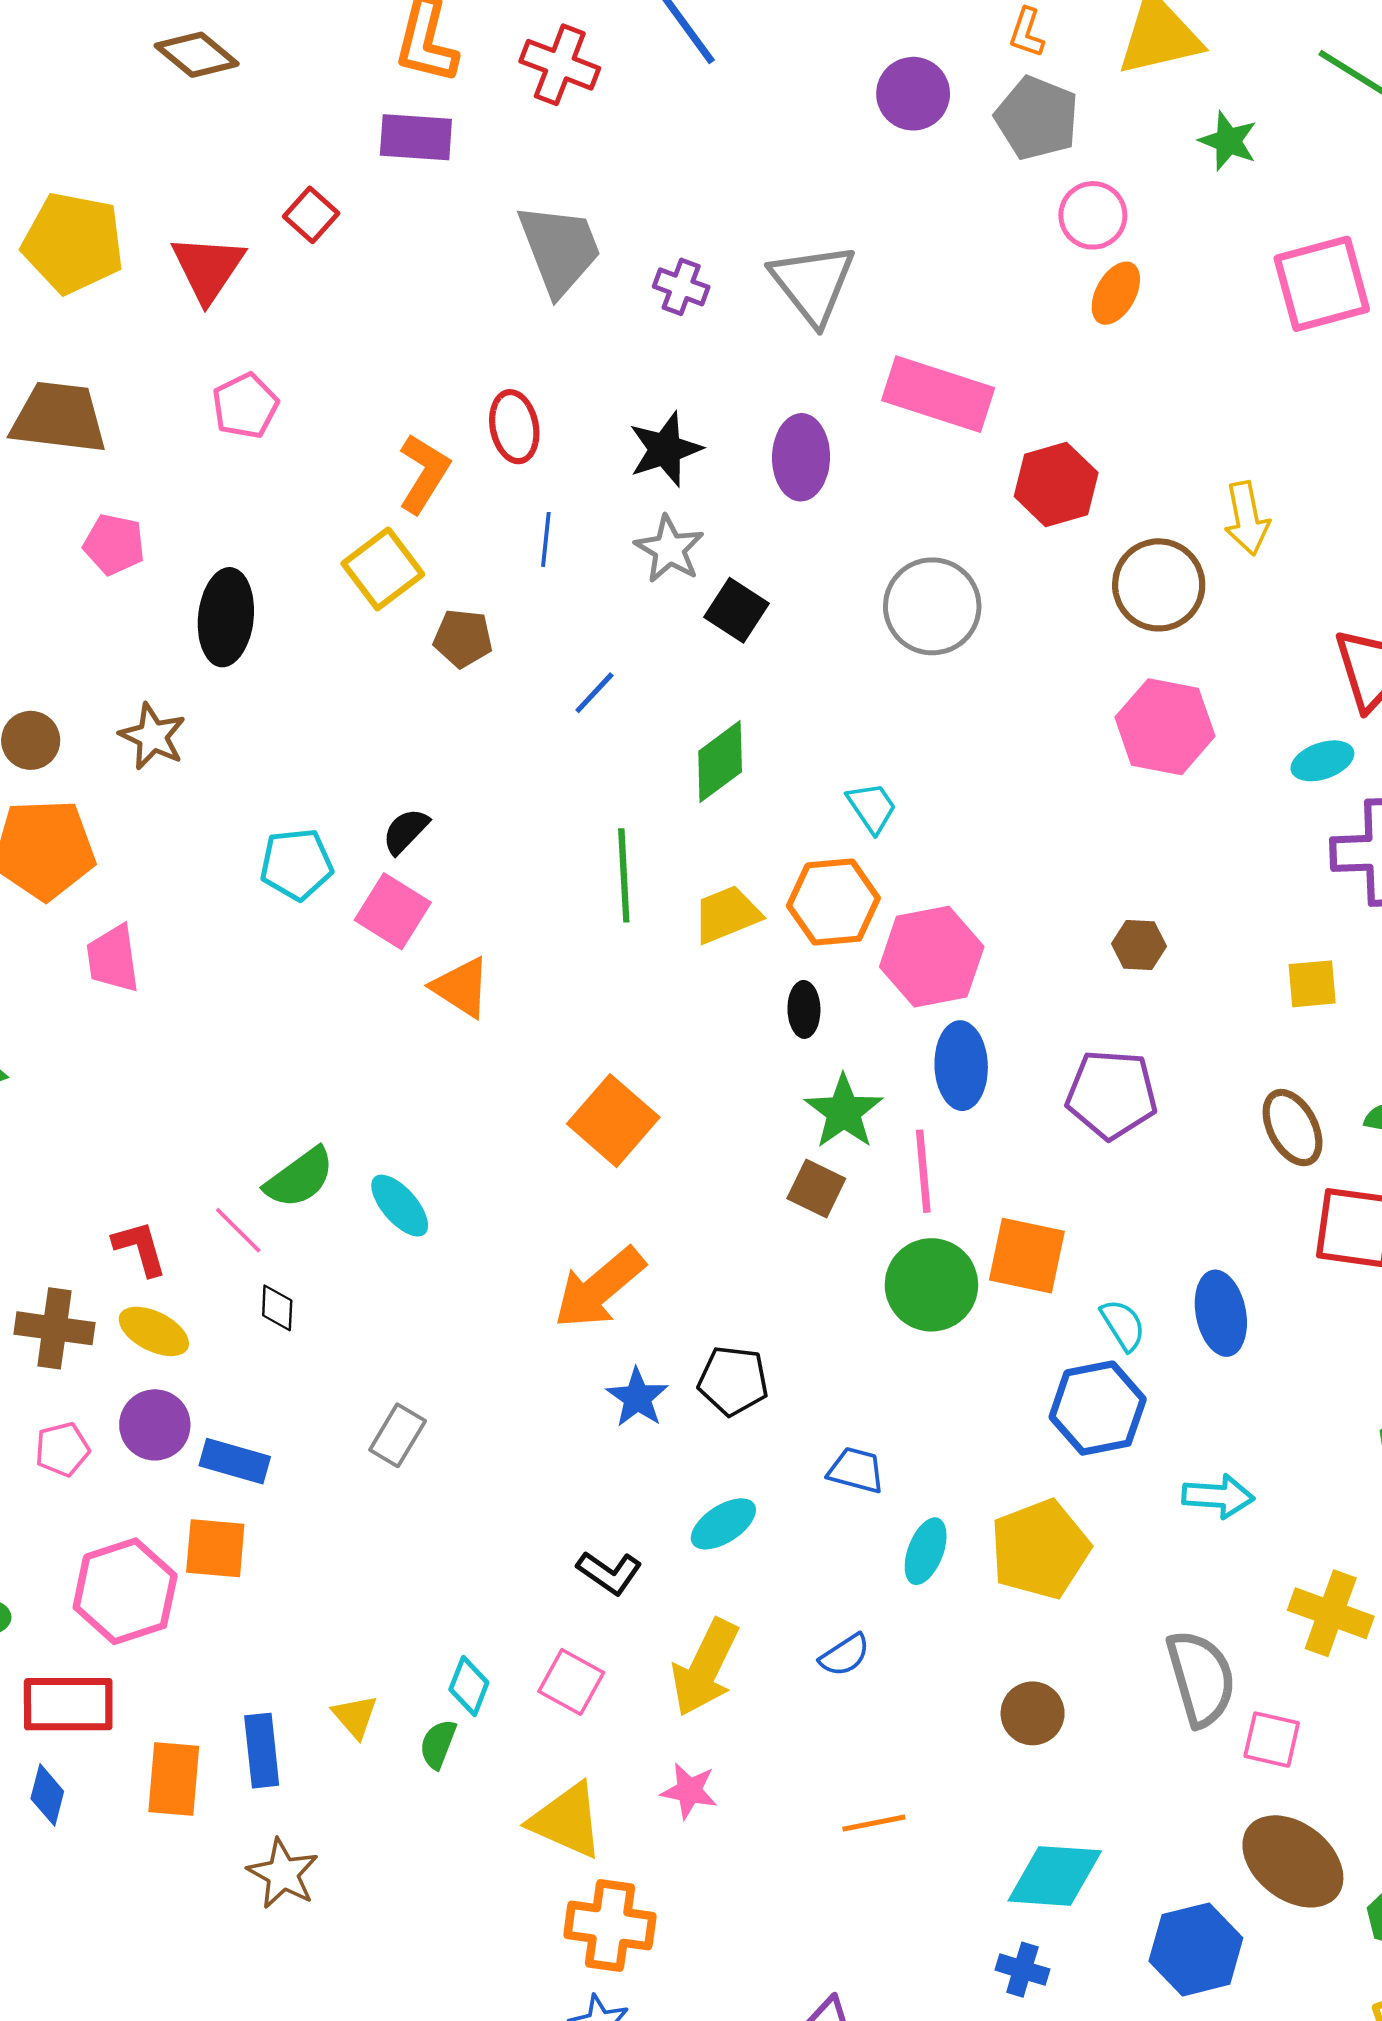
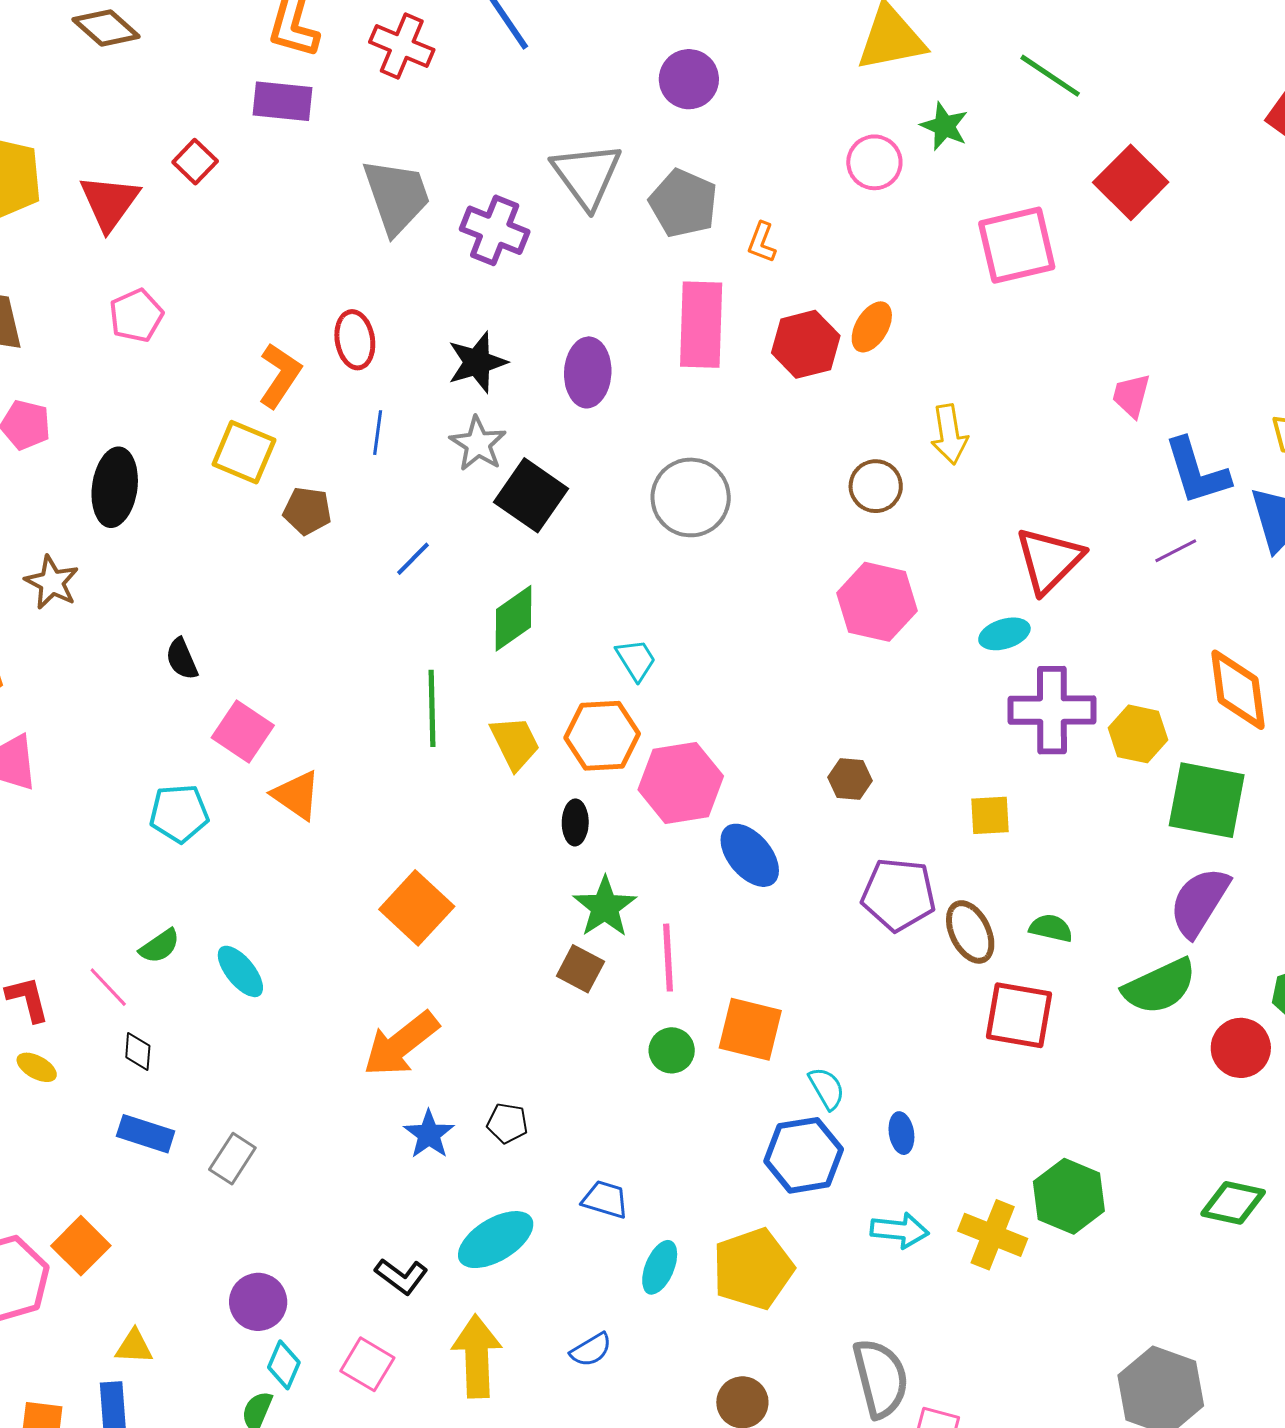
orange L-shape: (1027, 33) -> (762, 242), moved
gray pentagon: (1037, 118) -> (683, 203), moved
pink circle: (1093, 215) -> (874, 162), moved
gray triangle: (813, 284) -> (587, 175), moved
purple cross: (681, 287) -> (495, 230), size x1.5
orange ellipse: (1116, 293) -> (872, 327), moved
pink rectangle: (938, 394) -> (701, 325), turned 72
red hexagon: (1056, 485) -> (806, 344), moved
yellow square: (383, 569) -> (244, 452), turned -32
brown circle: (1159, 585) -> (876, 486), size x0.7
black square: (737, 610) -> (531, 495), size x1.4
black semicircle: (406, 831) -> (182, 659), moved, turned -69
cyan pentagon: (296, 864) -> (179, 813), moved
yellow trapezoid: (727, 914) -> (515, 743), turned 84
blue ellipse: (961, 1066) -> (750, 855), moved, turned -40
purple pentagon: (1112, 1094) -> (899, 895), moved
green semicircle: (300, 1178) -> (160, 946), size x0.7
green circle: (931, 1285) -> (672, 1050), size x0.6
blue ellipse: (1221, 1313) -> (901, 1133), moved, size x0.6
yellow ellipse: (154, 1331) -> (37, 1067), size x0.7
black pentagon: (733, 1381) -> (507, 1123), size x0.7
purple circle: (155, 1425) -> (258, 1302), moved
blue rectangle: (235, 1461) -> (146, 1134), moved
cyan ellipse: (723, 1524) -> (496, 1240), size x1.4
orange square: (215, 1548) -> (81, 1246), turned 38
yellow cross: (1331, 1613) -> (993, 1235), moved
yellow arrow: (705, 1668) -> (477, 1356), turned 150
yellow triangle: (355, 1716) -> (134, 1347), moved, turned -48

